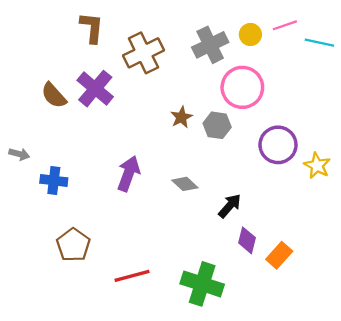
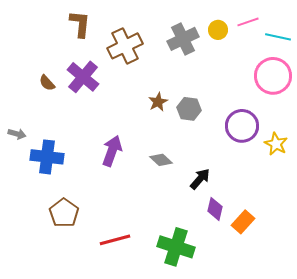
pink circle: (242, 87) -> (273, 76), moved
brown semicircle: (54, 95) -> (47, 83), size x0.7
blue cross: (54, 181) -> (47, 157), size x1.4

